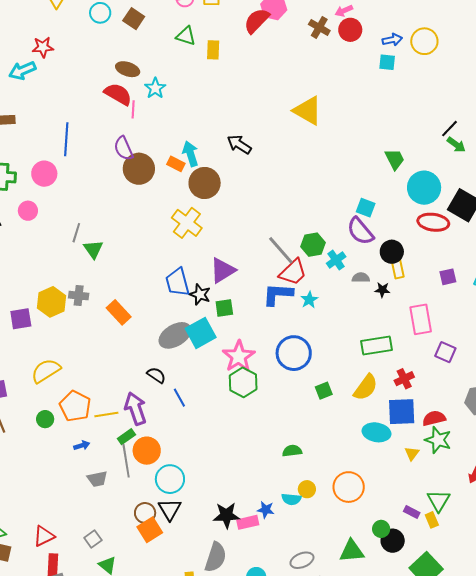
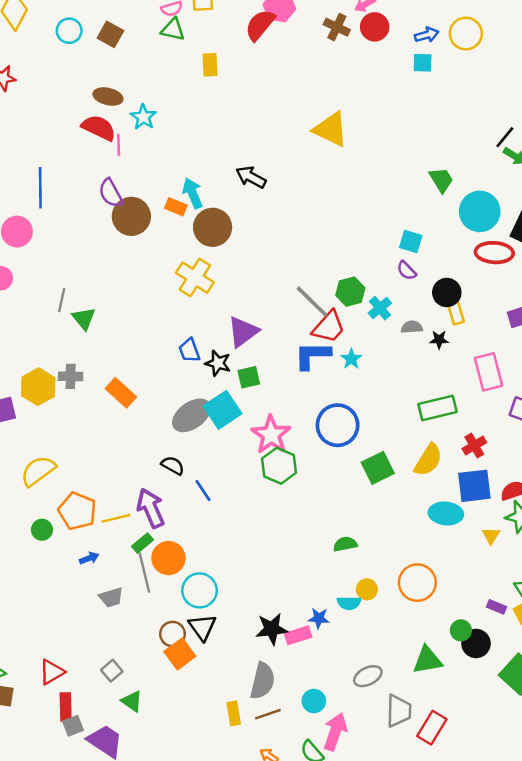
green triangle: (186, 36) -> (173, 30), moved
purple semicircle: (360, 231) -> (407, 271), size x0.6
blue trapezoid: (177, 282) -> (189, 350), size x0.7
green square: (324, 391) -> (378, 468), size x1.5

